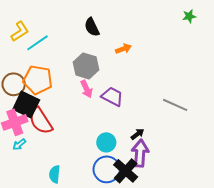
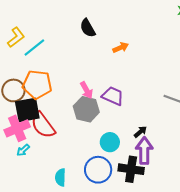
gray hexagon: (86, 66) -> (86, 109), moved
black square: (26, 105) -> (27, 110), turned -32
blue circle: (107, 169) -> (98, 170), moved
black cross: (126, 171) -> (131, 169), turned -30

